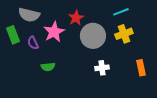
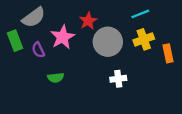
gray semicircle: (29, 15) -> (34, 17), turned -50
orange rectangle: (141, 68) -> (168, 53), moved

